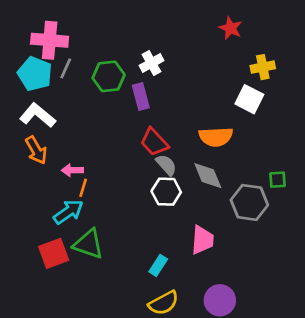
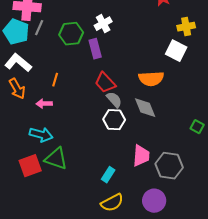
green square: (277, 180) -> (197, 127), moved, turned 32
orange line: (83, 188) -> (55, 80), moved
gray hexagon: (249, 202) -> (169, 166), moved
cyan arrow: (68, 212) -> (41, 135), turned 50

